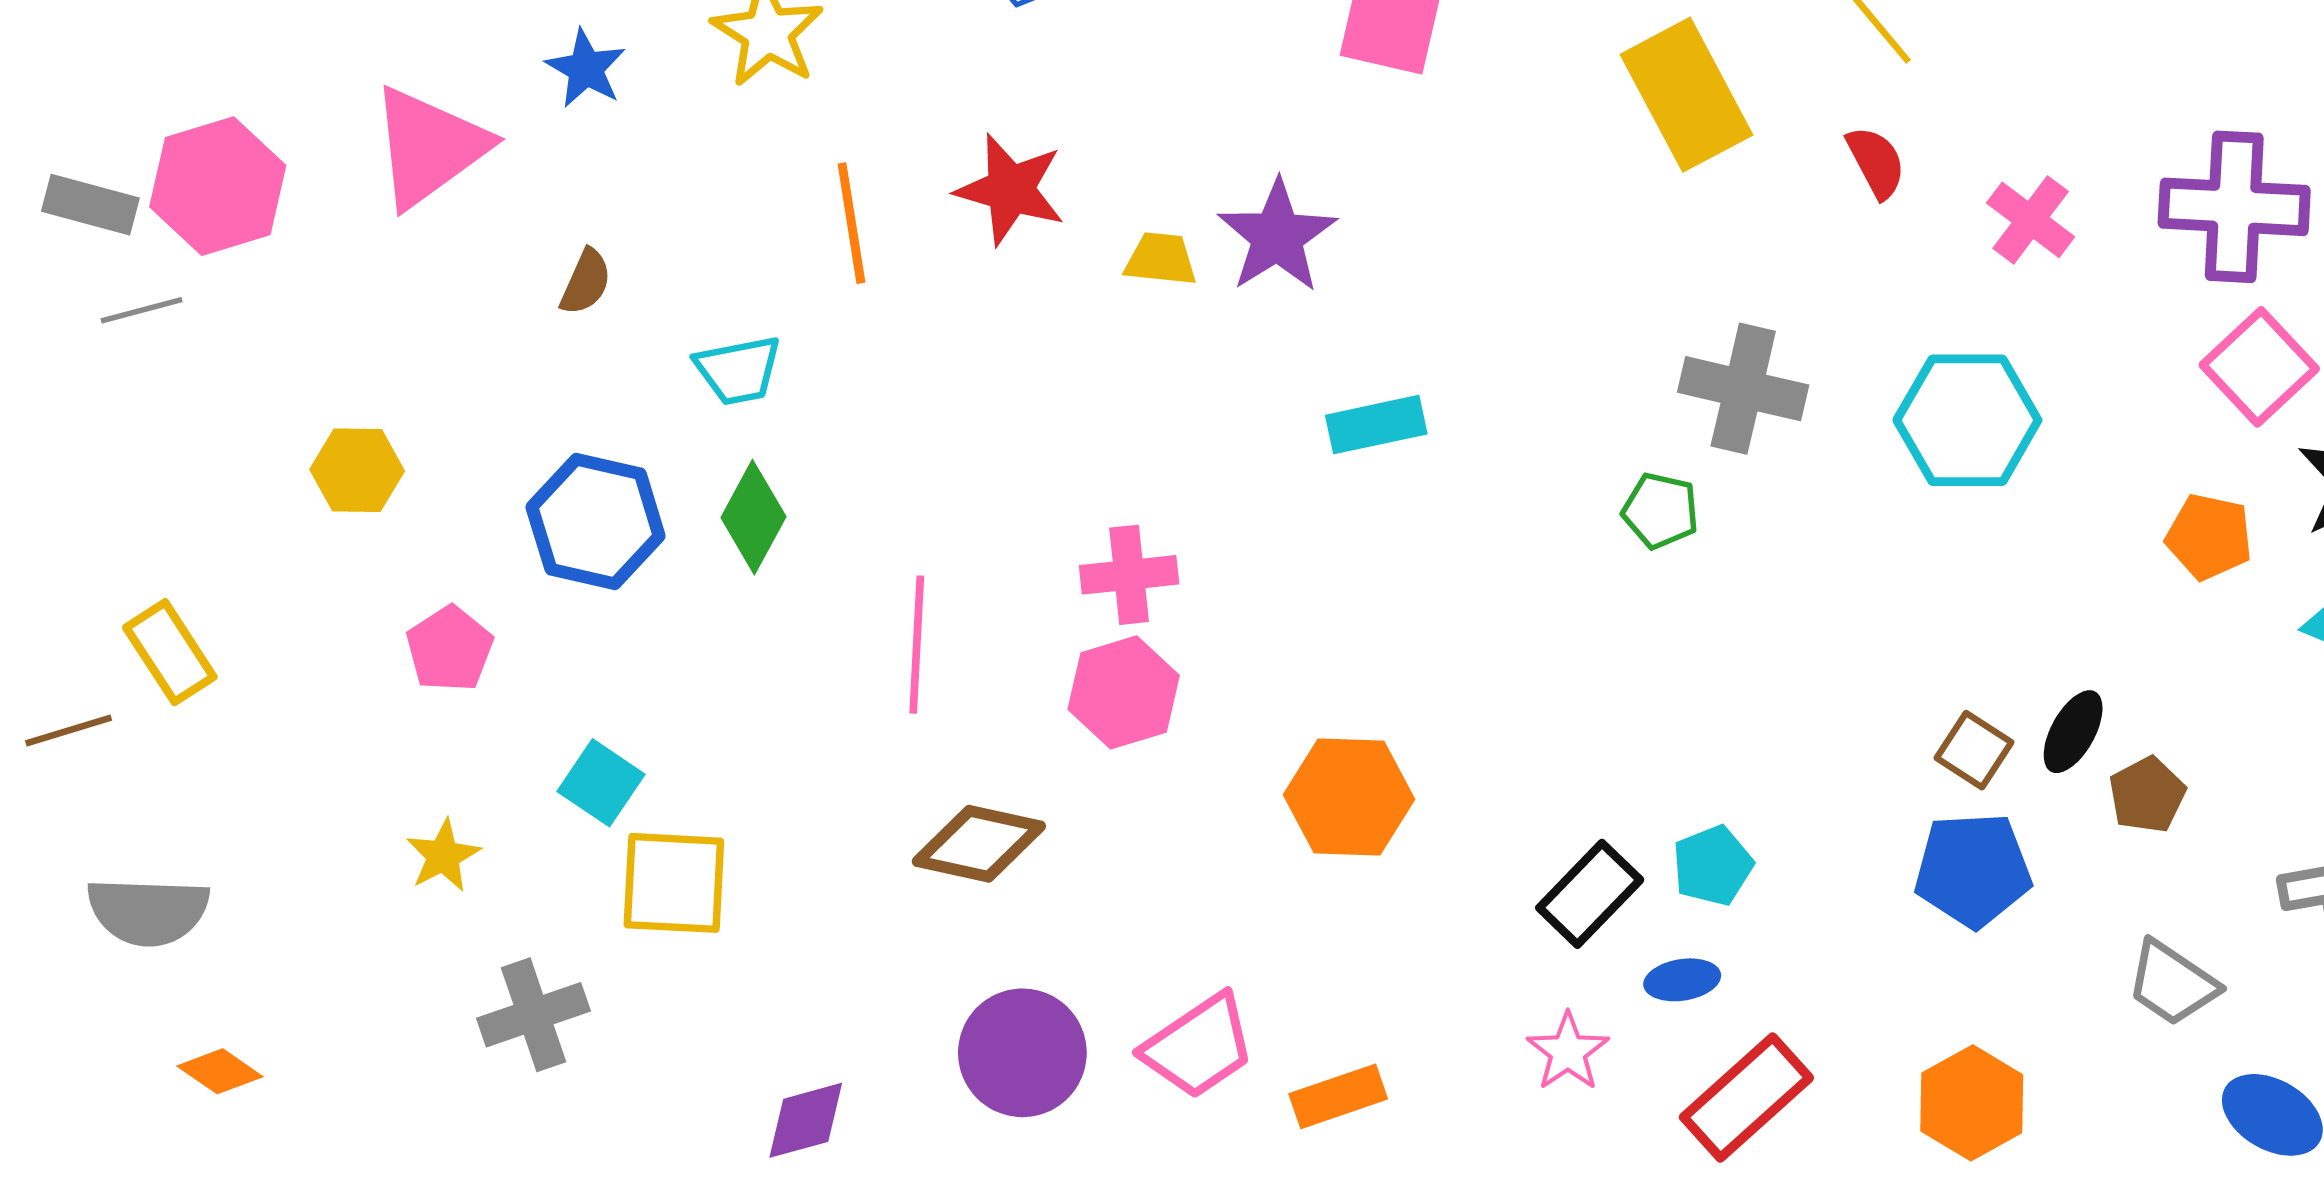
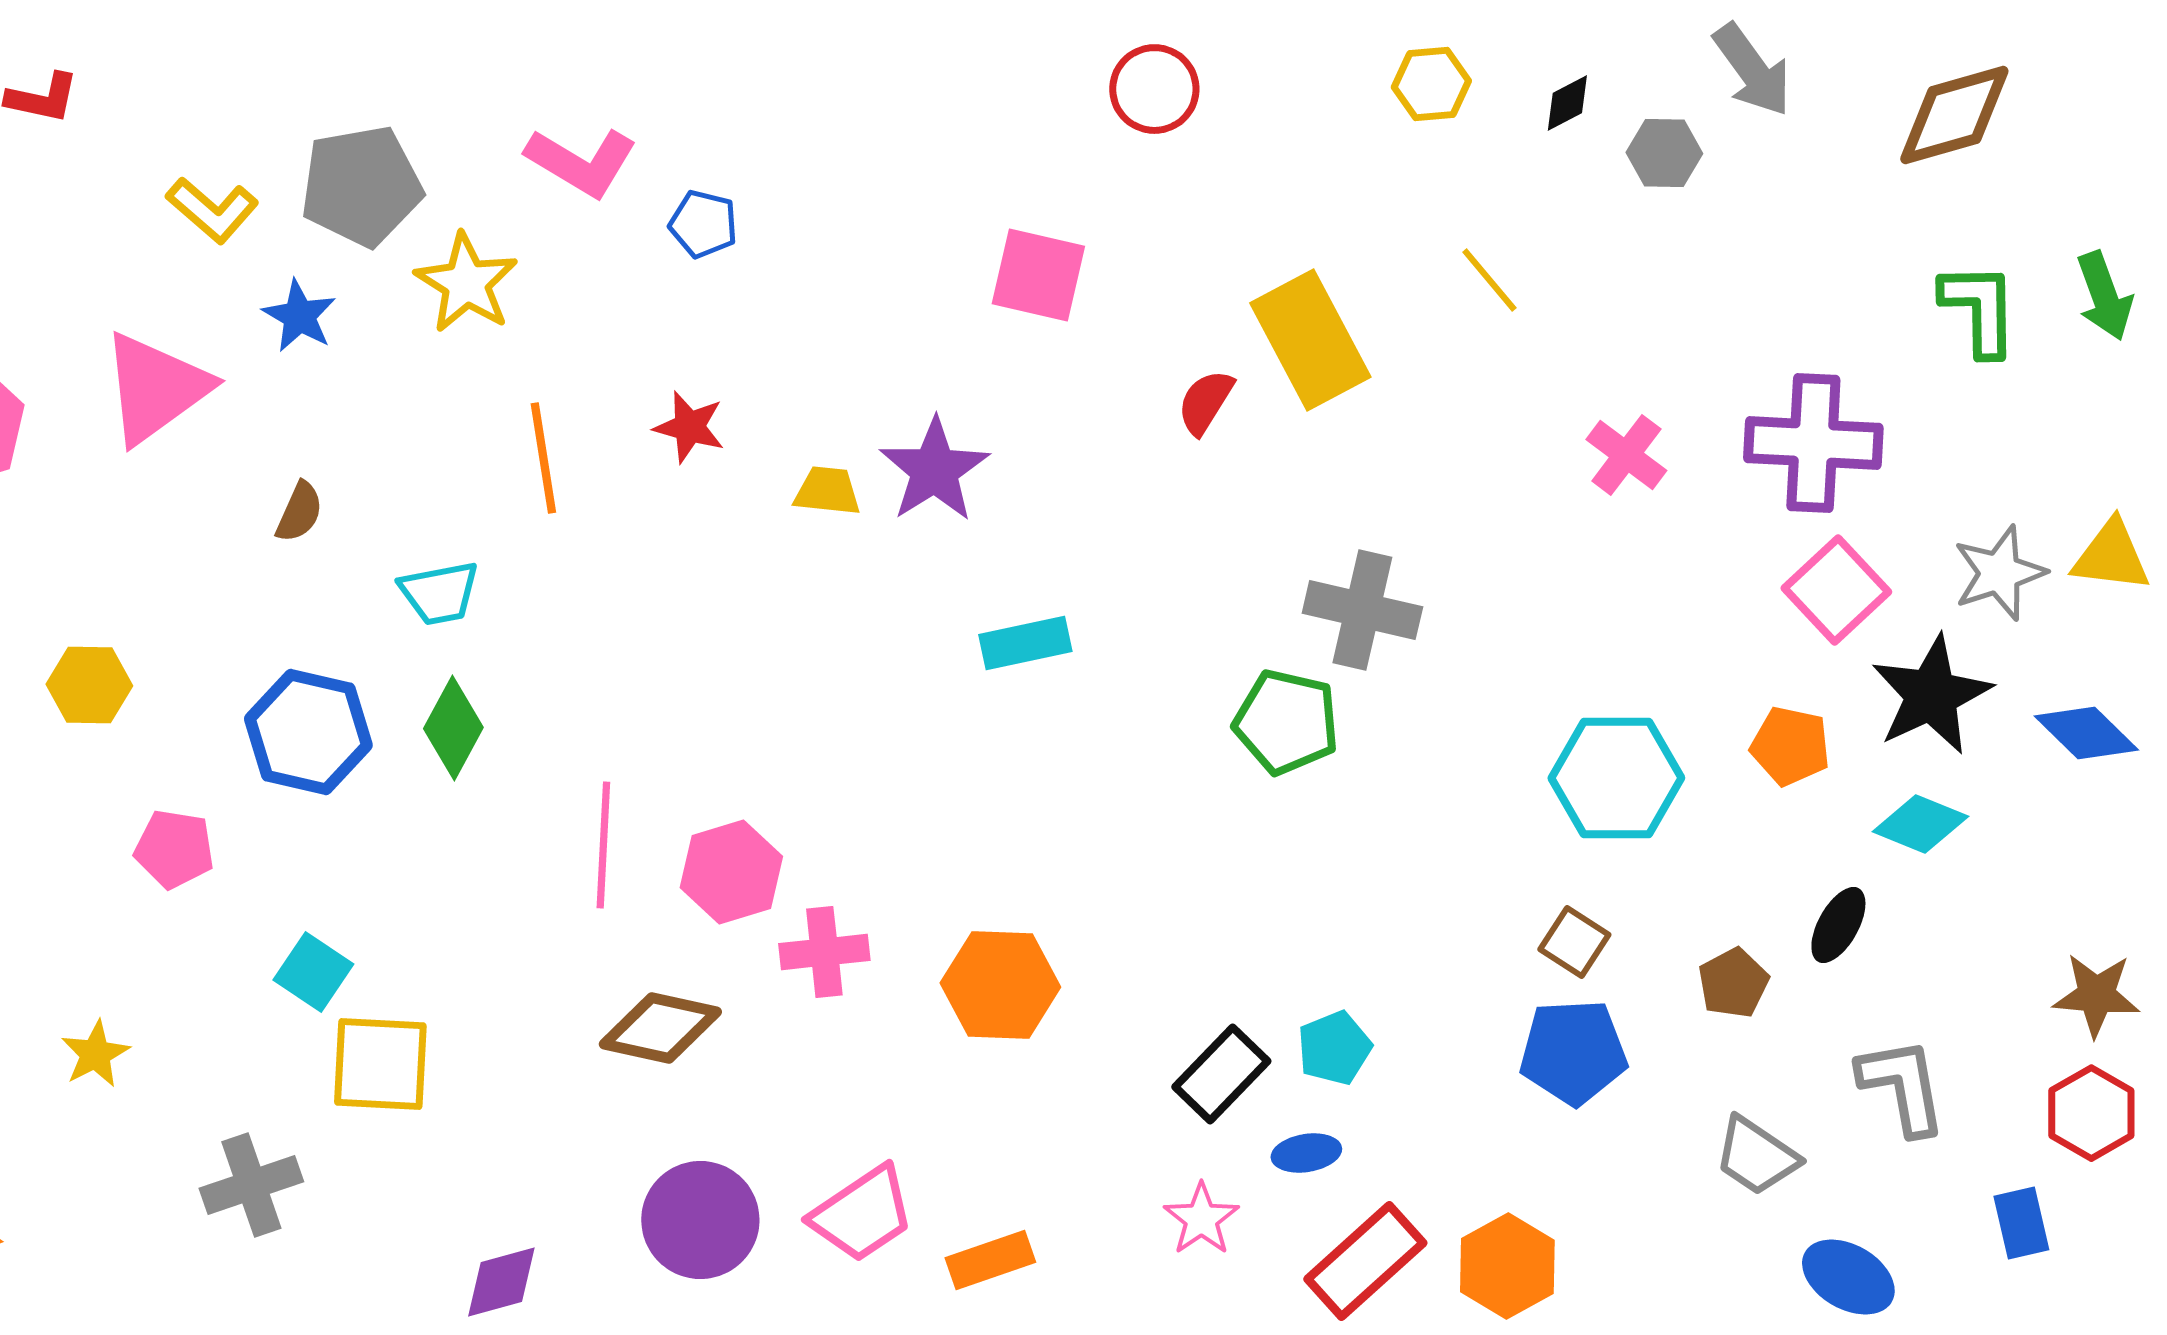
red semicircle: (1876, 162) -> (1205, 402), moved, turned -120
red star: (1010, 189) -> (689, 427), size x0.7
cyan hexagon: (1967, 420) -> (1616, 778), moved
green pentagon: (1660, 511) -> (1286, 722), size x1.5
pink cross: (1129, 575) -> (824, 952), moved
pink pentagon: (450, 649) -> (174, 849), turned -30
pink hexagon: (1124, 692) -> (731, 872), moved
black ellipse: (2073, 732) -> (1838, 925), moved
yellow star: (443, 856) -> (95, 1054), moved
orange hexagon: (1972, 1103) -> (1507, 1266), moved

